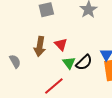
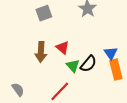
gray semicircle: (15, 61) -> (18, 90), moved

